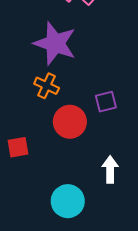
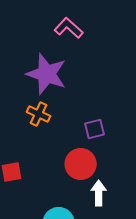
red circle: (70, 122) -> (81, 164), moved

